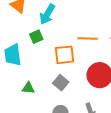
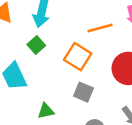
orange square: (65, 55) -> (78, 57), turned -35

